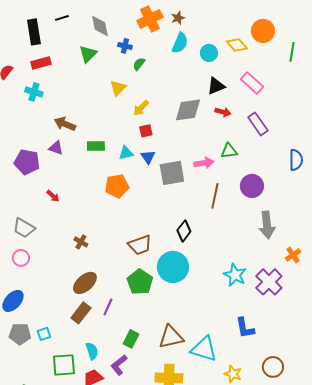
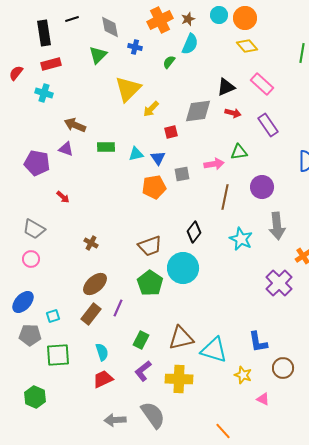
orange circle: (263, 31) -> (245, 18), moved
cyan circle: (209, 53) -> (219, 15), moved
green semicircle: (139, 64) -> (169, 62), moved
yellow triangle: (118, 88) -> (128, 89), size x1.6
red square: (146, 131) -> (171, 132), moved
gray square: (172, 173) -> (182, 174), size x0.6
orange pentagon: (117, 186) -> (154, 187), moved
cyan star: (235, 275) -> (241, 239), moved
blue L-shape: (245, 328) -> (258, 342), moved
cyan square: (44, 334) -> (53, 316), moved
green square: (64, 365) -> (58, 355), moved
purple L-shape: (119, 365) -> (143, 371), moved

